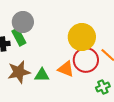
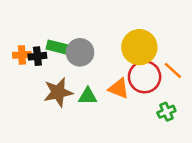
gray circle: (23, 22) -> (80, 52), moved
green rectangle: (19, 37) -> (58, 47), turned -48

